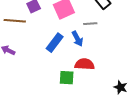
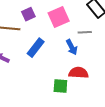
blue rectangle: (55, 43) -> (36, 48), moved

